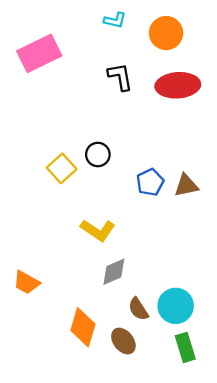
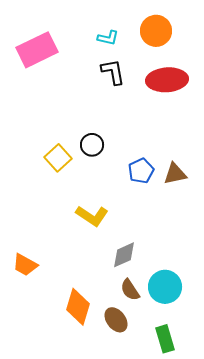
cyan L-shape: (115, 20) -> (108, 38), moved
gray diamond: (114, 272) -> (124, 255), moved
green rectangle: (185, 347) -> (165, 339), moved

